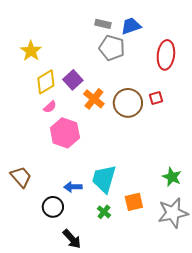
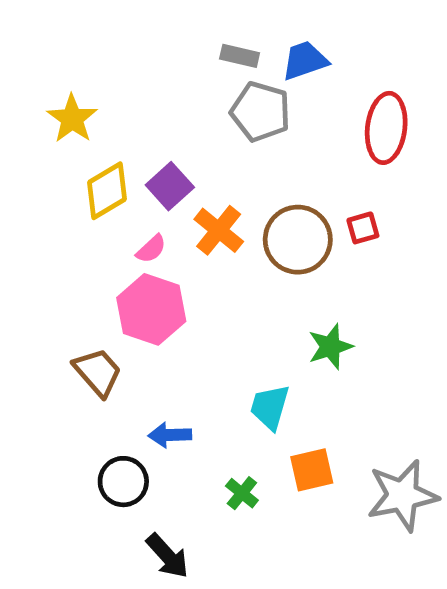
pink semicircle: (50, 107) -> (151, 249), moved
brown trapezoid: (21, 177) -> (98, 372), moved
green star: (172, 177) -> (330, 347), moved, turned 30
cyan trapezoid: (104, 179) -> (270, 407), moved, size x0.7

